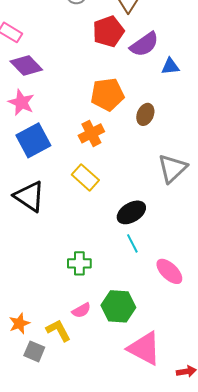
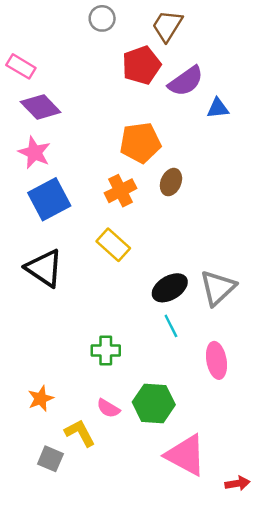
brown ellipse: (145, 114) -> (171, 182), moved
gray triangle: (172, 168) -> (218, 288), moved
pink ellipse: (169, 271) -> (216, 360), turned 36
pink semicircle: (81, 310) -> (108, 408), turned 60
orange star: (19, 323) -> (41, 399), moved

